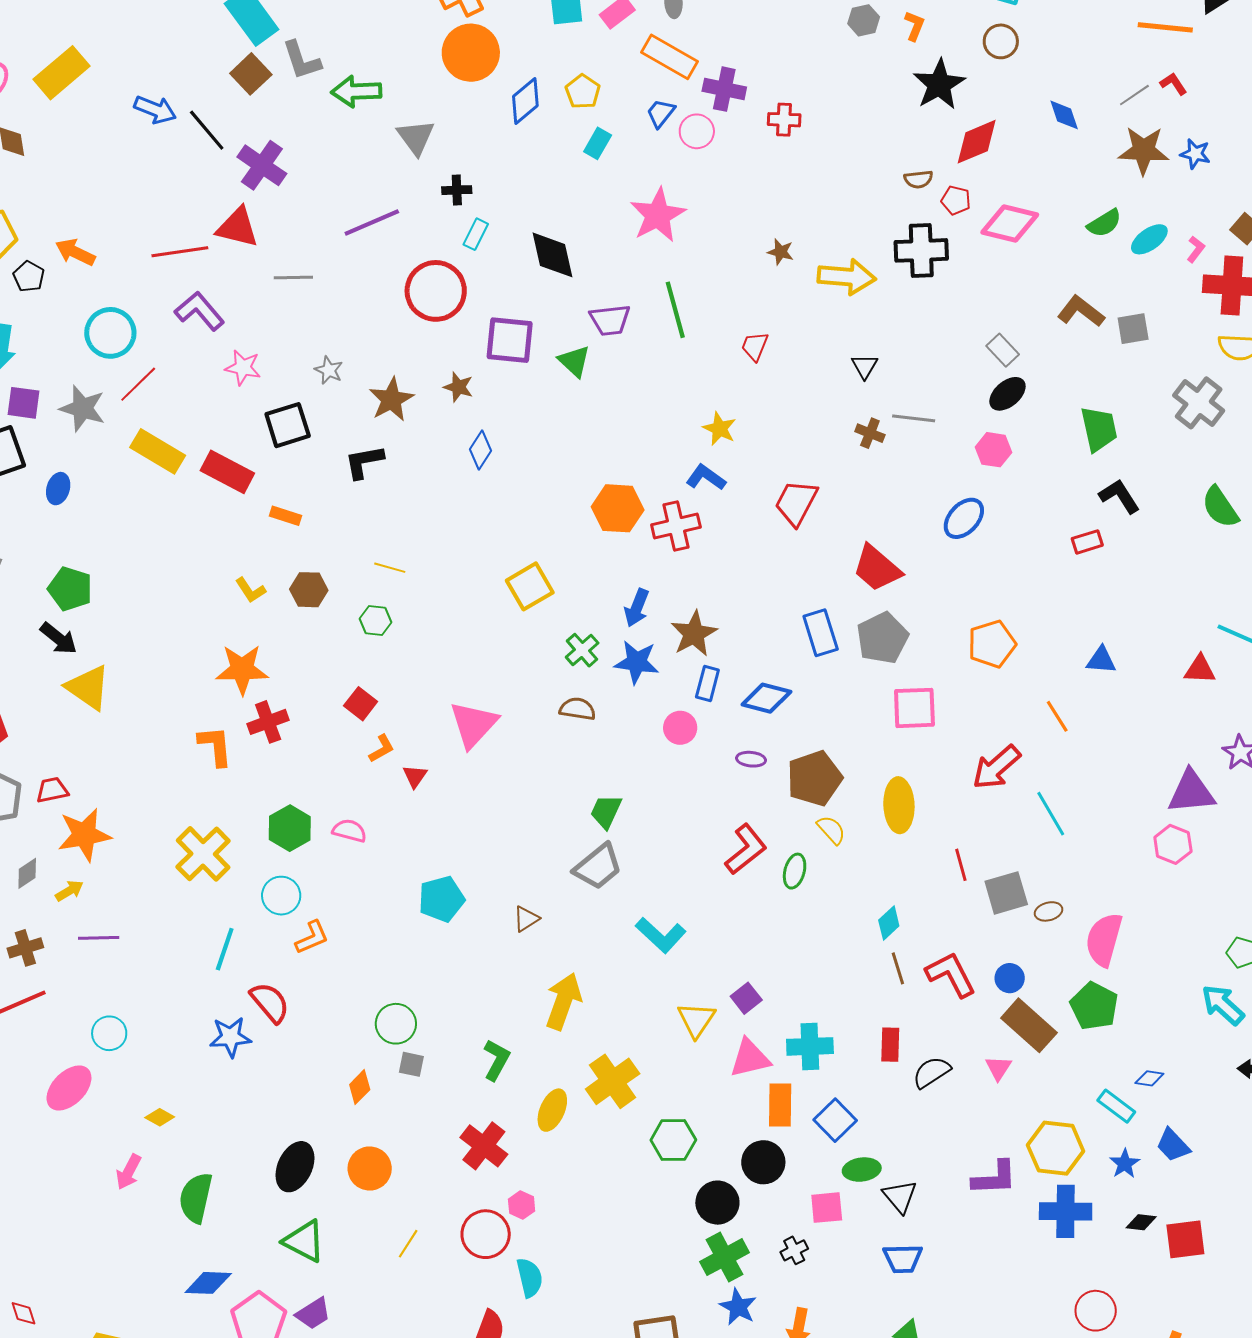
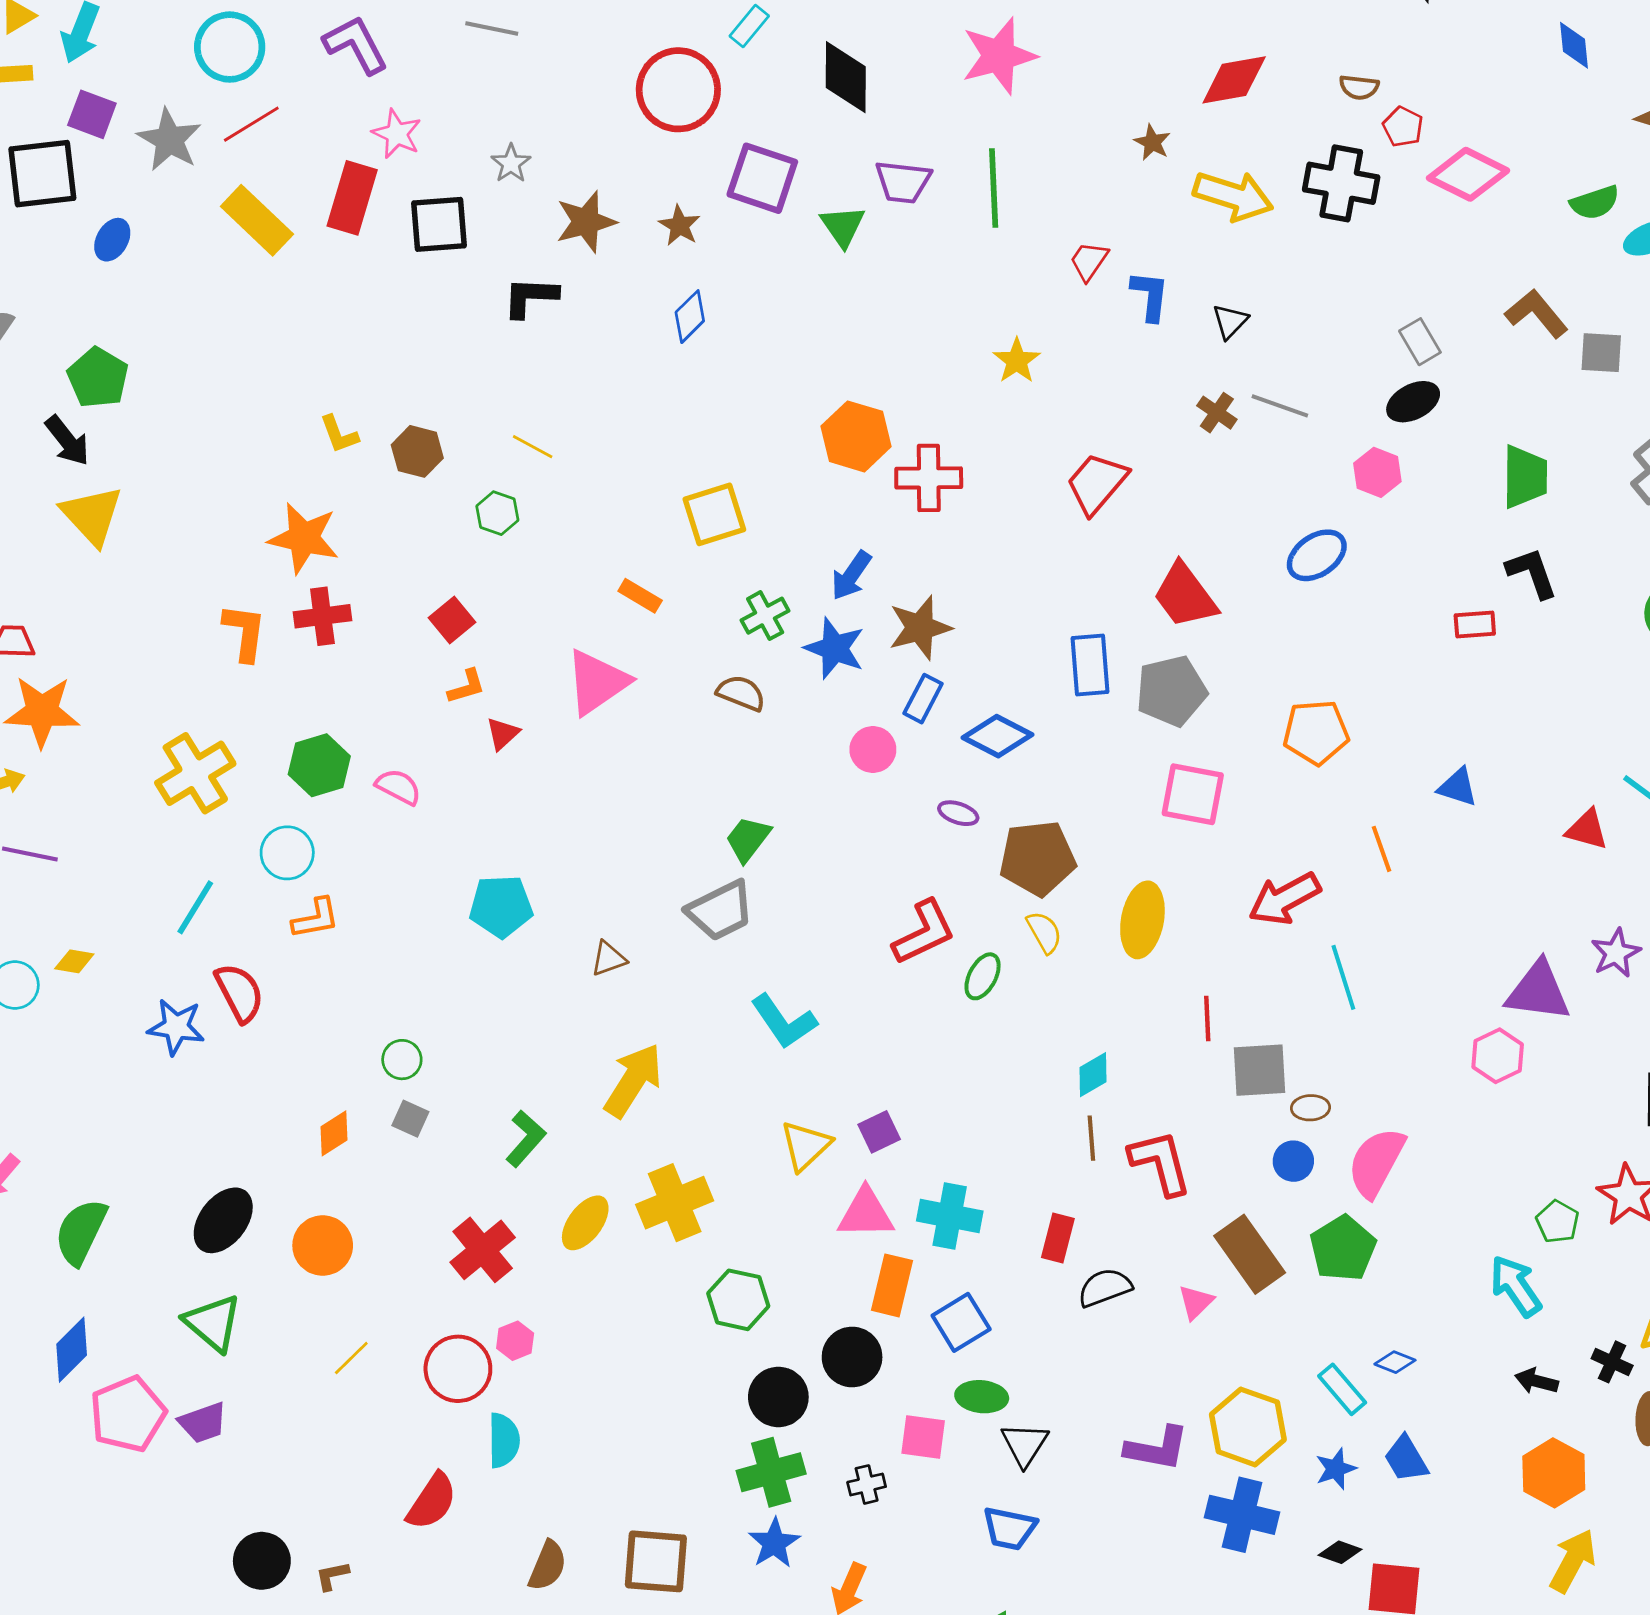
red diamond: (977, 142) -> (1234, 80), moved
red rectangle: (227, 472) -> (352, 198), moved, turned 66
blue L-shape: (706, 477) -> (1150, 296), moved, turned 48
orange rectangle: (286, 516) -> (640, 596), moved
blue circle: (1010, 978) -> (1293, 1161), moved
green circle: (396, 1024) -> (402, 1060), size x0.7
yellow diamond: (160, 1117) -> (74, 961), moved, turned -32
blue diamond: (208, 1283) -> (72, 1350), turned -60

